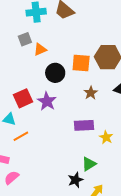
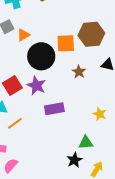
black circle: (55, 73) -> (41, 56), size x1.4
purple rectangle: (84, 125) -> (54, 109), moved
green triangle: (89, 164) -> (86, 143), turned 35

